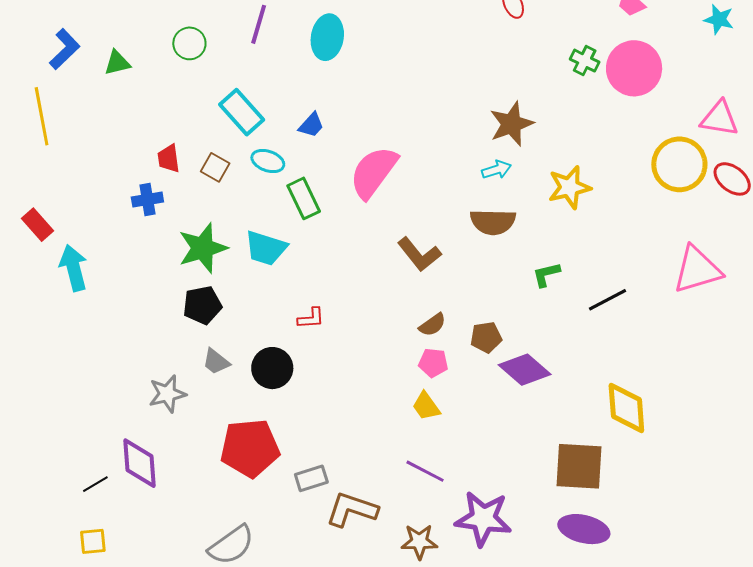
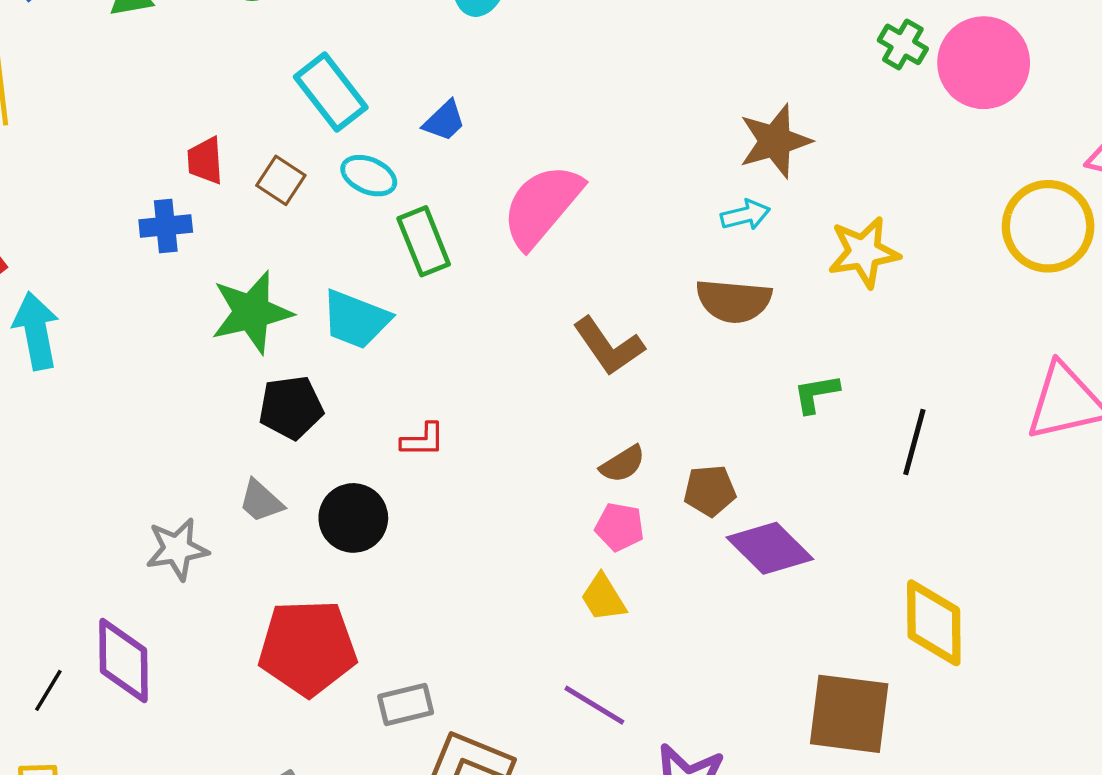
black line: (608, 300) -> (914, 442), turned -51
black pentagon: (202, 305) -> (291, 407), moved
black line: (95, 484) -> (48, 690), turned -32

